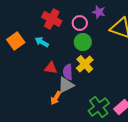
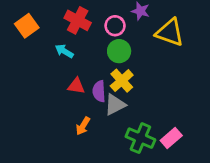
orange square: (16, 41) -> (27, 26), moved
gray triangle: (66, 85) -> (115, 105), moved
green cross: (99, 107) -> (140, 138), turned -30

